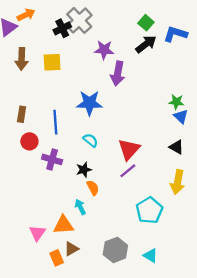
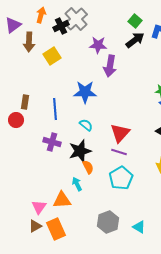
orange arrow: (26, 15) -> (41, 15), moved, turned -49
brown arrow: (22, 59) -> (29, 42), moved
yellow square: (52, 62) -> (52, 56), turned -30
red circle: (29, 141) -> (16, 120), moved
black star: (84, 170) -> (80, 151), size x1.6
purple line: (128, 171) -> (119, 152), turned 56
cyan pentagon: (149, 210) -> (121, 178), moved
brown triangle: (71, 249) -> (35, 226), moved
orange rectangle: (57, 258) -> (56, 229), size x1.5

